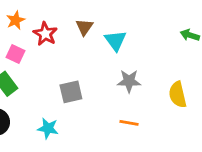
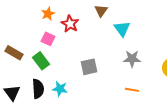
brown triangle: (84, 27) -> (101, 11), moved
cyan star: (48, 128) -> (60, 89), moved

